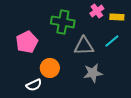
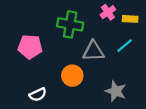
pink pentagon: (27, 42) -> (30, 47), turned 30
orange circle: (50, 68) -> (72, 76), moved
gray star: (93, 73) -> (116, 91), moved, turned 30

